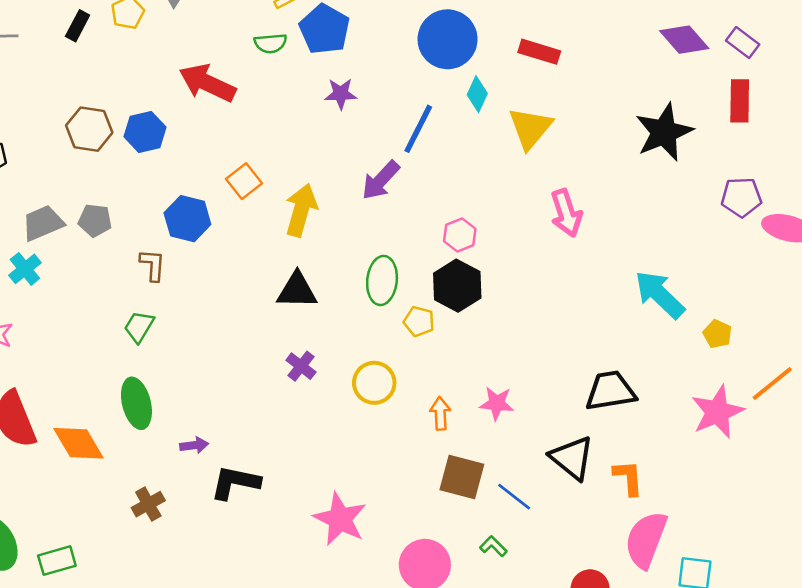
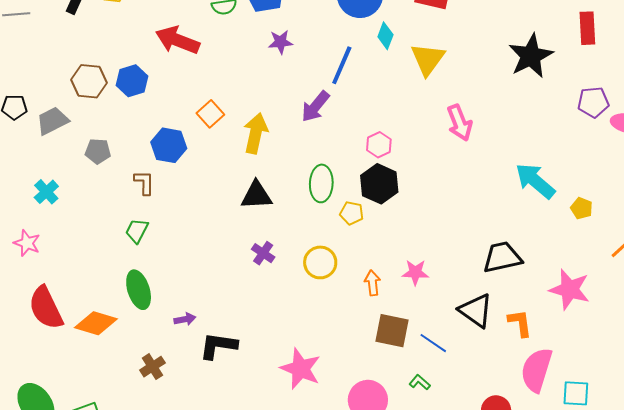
gray trapezoid: (43, 223) -> (52, 121), moved
pink star: (717, 412) -> (570, 289), moved, turned -30
orange diamond: (79, 443) -> (96, 323), turned -39

